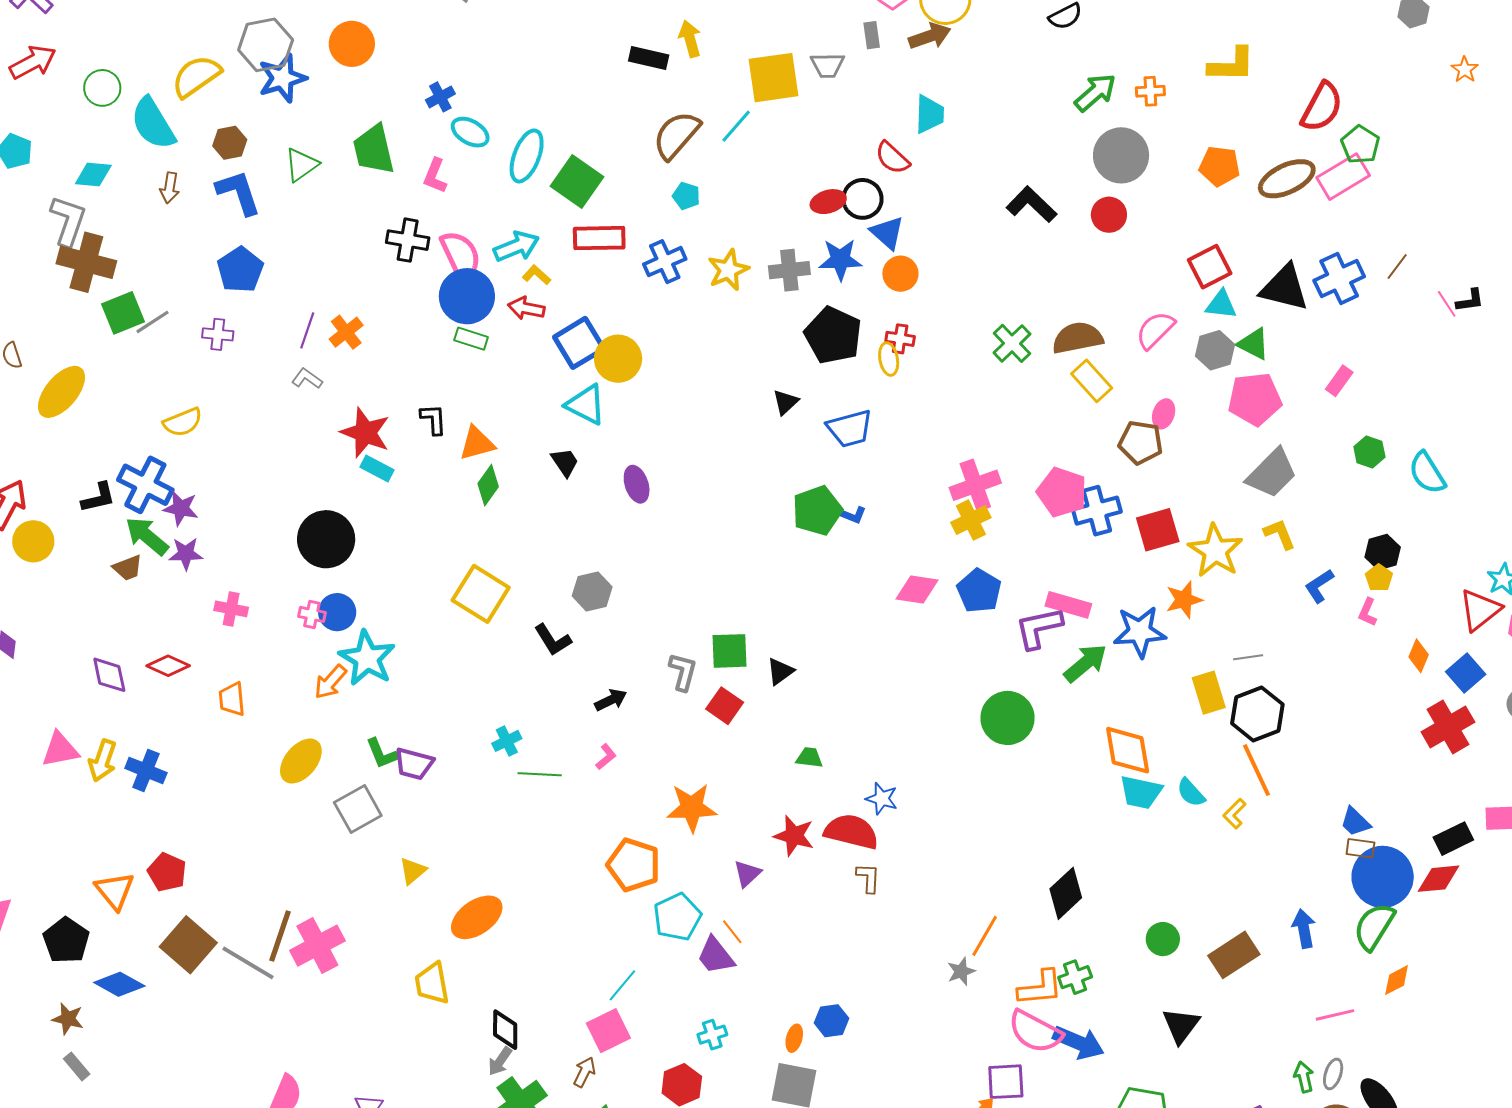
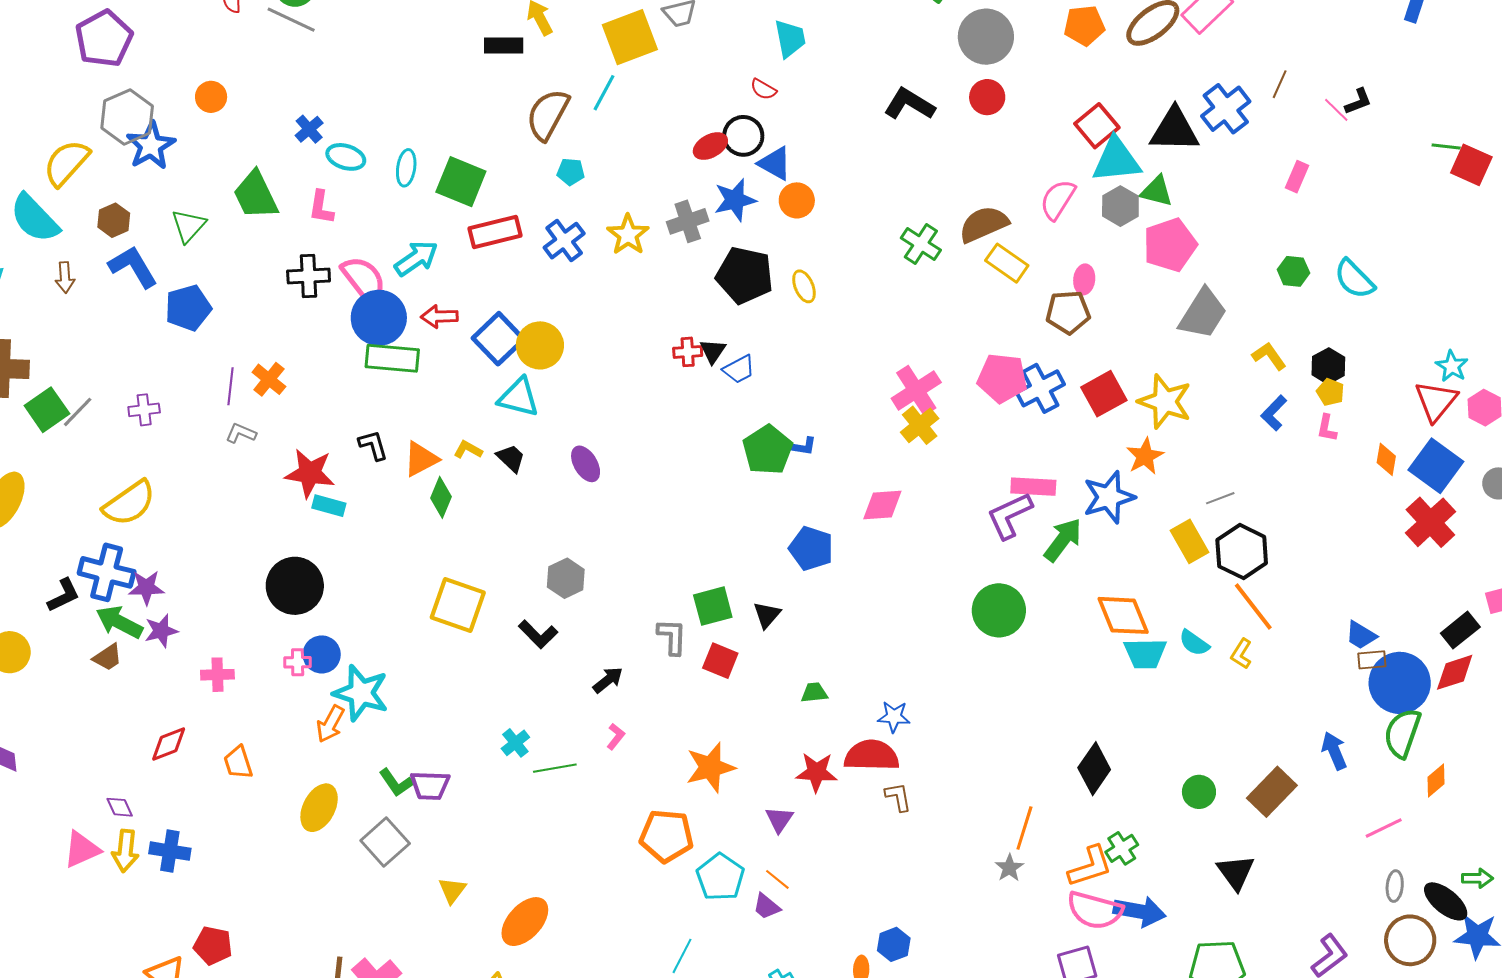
orange circle: (352, 44) -> (211, 97), size x0.7
cyan ellipse: (527, 156) -> (406, 168), size x0.7
red semicircle: (892, 158) -> (763, 89), size x0.7
blue pentagon: (240, 270) -> (188, 308), moved, turned 30
yellow L-shape: (537, 275) -> (468, 450), moved
cyan triangle: (1221, 305) -> (1116, 160), size x1.6
green rectangle: (471, 339) -> (392, 358), size x1.6
red cross: (900, 339) -> (688, 352), moved
pink rectangle: (1339, 381) -> (1297, 177), moved
yellow semicircle: (183, 422) -> (129, 503), size x1.4
blue trapezoid: (850, 429) -> (739, 369), moved, size x0.7
yellow L-shape: (1280, 534) -> (1269, 356), moved
blue pentagon: (979, 591) -> (811, 548), moved
red diamond: (168, 666) -> (169, 744), turned -33
blue square: (1466, 673) -> (1436, 466), size x1.4
purple diamond: (109, 675) -> (120, 807), moved, size x0.7
purple trapezoid: (716, 956) -> (766, 906), size x0.7
green arrow: (1304, 1077) -> (1477, 878), moved, turned 116

